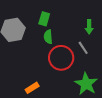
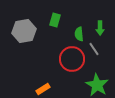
green semicircle: (48, 37) -> (79, 34), moved

